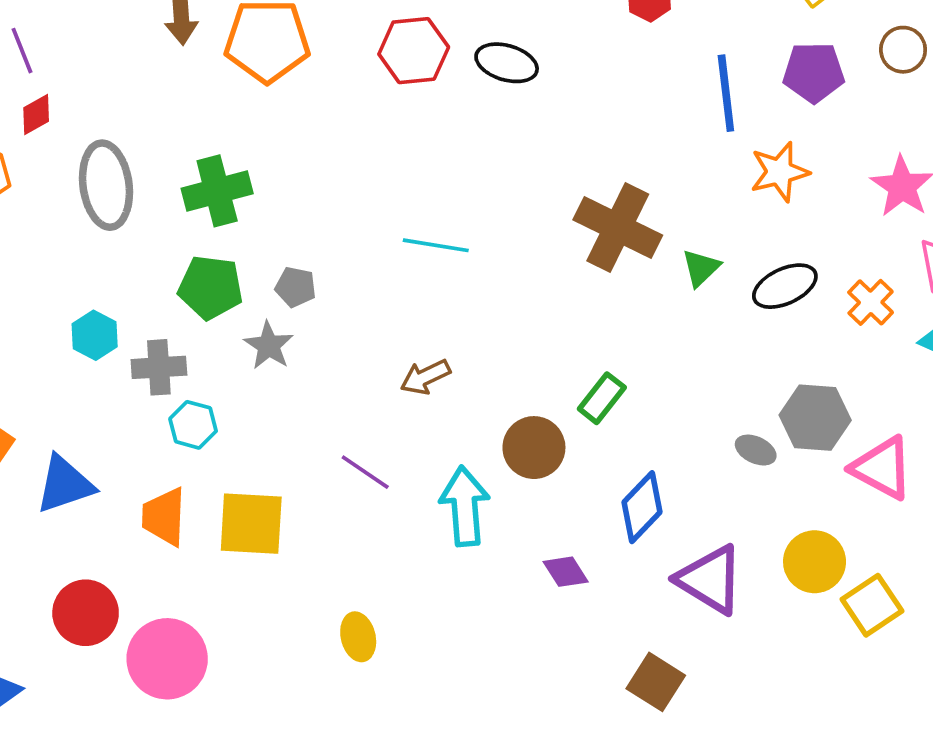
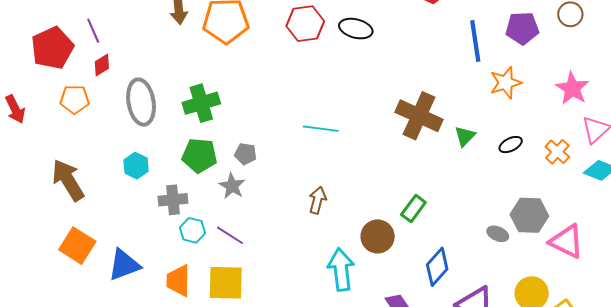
black ellipse: (785, 286) -> (511, 145), size x0.7
cyan hexagon: (95, 335) -> (136, 166), moved
brown arrow: (425, 377) -> (317, 200), turned 132
purple line: (365, 472) -> (230, 235), moved

